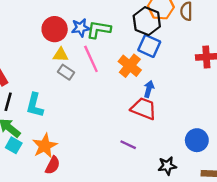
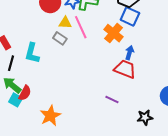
yellow triangle: (61, 55) -> (65, 23), moved
cyan L-shape: (35, 105) -> (32, 53), moved
orange star: (45, 146) -> (50, 116), moved
red semicircle: (53, 165) -> (25, 93), moved

